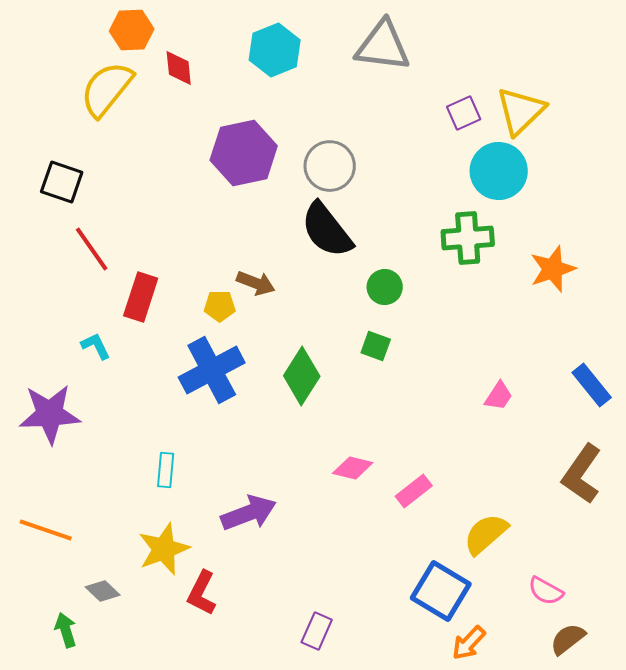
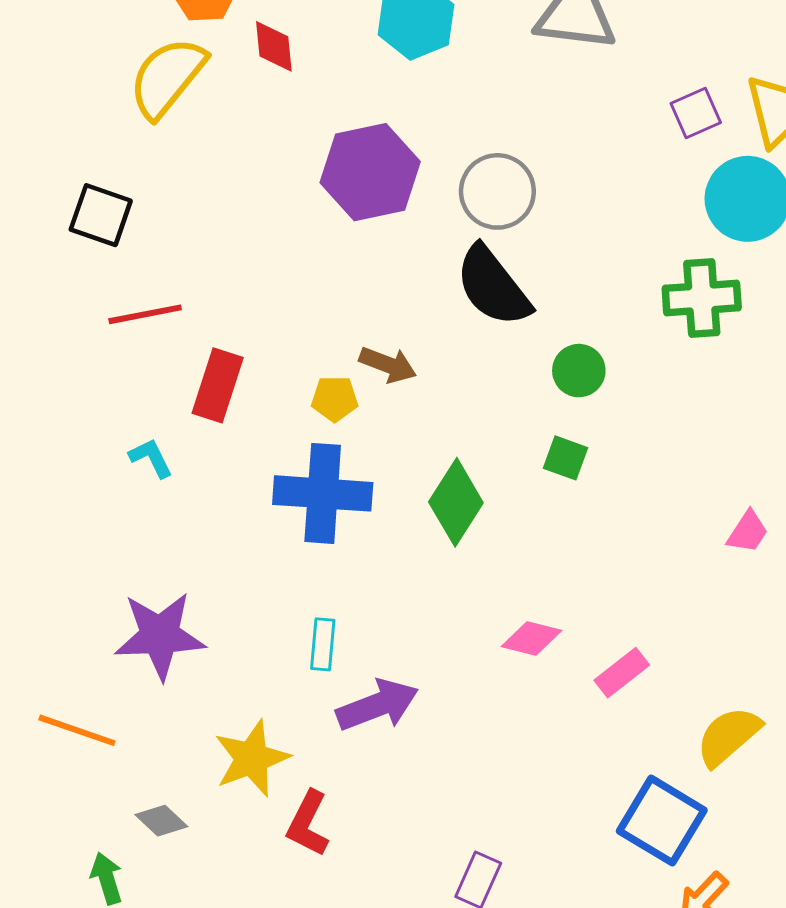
red line: (92, 249) -> (145, 314), turned -66
blue cross: (212, 370) -> (323, 493), turned 32
purple star: (50, 414) -> (160, 636), moved
cyan rectangle: (166, 470) -> (323, 644), moved

